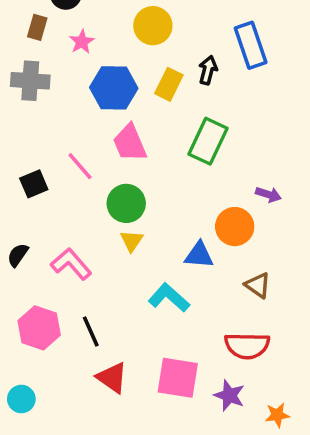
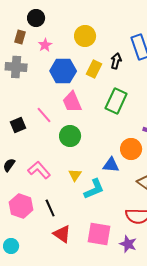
yellow triangle: (132, 241) -> (75, 175), moved
cyan L-shape: (169, 298) -> (94, 189), turned 115

